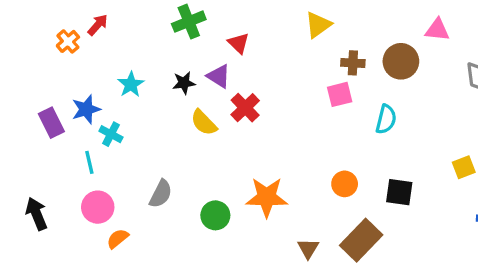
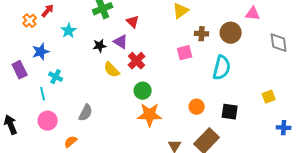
cyan star: (131, 84) -> (69, 31), moved
pink square: (340, 94) -> (185, 53), moved
blue star: (86, 109) -> (41, 52), moved
cyan semicircle: (386, 119) -> (222, 68), size x1.4
green circle: (215, 215) -> (143, 91), moved
orange semicircle: (118, 239) -> (71, 142), moved

